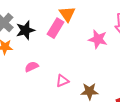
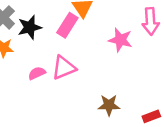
pink triangle: (62, 81) -> (64, 68), moved, size x1.5

